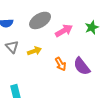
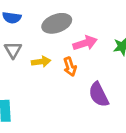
orange arrow: (61, 64) -> (70, 67), moved

